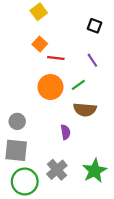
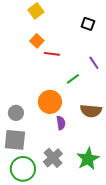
purple line: (92, 60) -> (94, 63), moved
orange circle: (50, 87) -> (50, 102), moved
brown semicircle: (85, 110) -> (91, 111), moved

